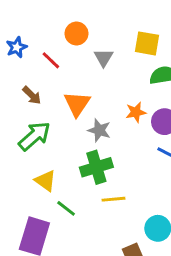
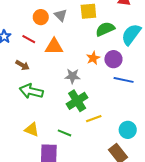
gray triangle: (103, 58) -> (61, 15), moved
orange triangle: (77, 104) -> (54, 47), moved, turned -48
green arrow: (34, 136) -> (31, 91), turned -110
yellow triangle: (46, 181) -> (32, 130), moved

